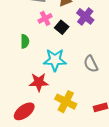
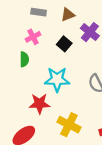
pink cross: (45, 18) -> (33, 37), moved

